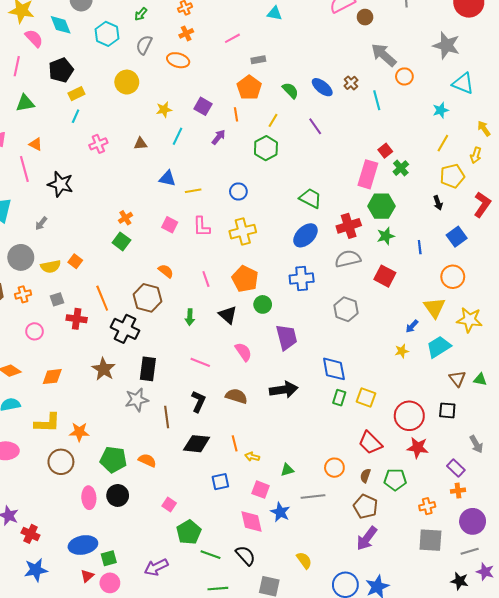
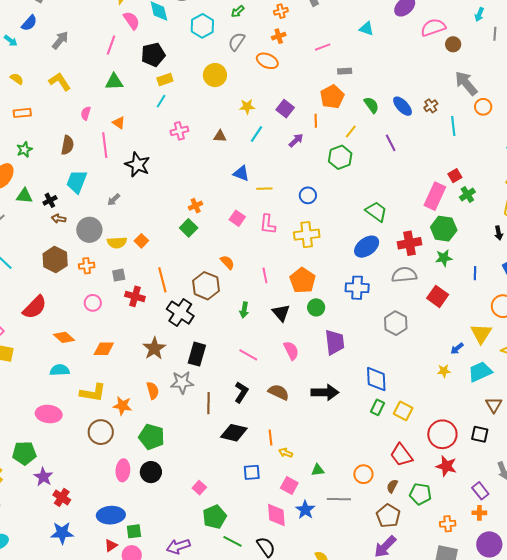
orange semicircle: (147, 460) -> (153, 391), moved, turned 42

